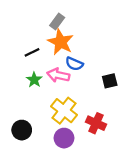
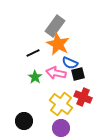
gray rectangle: (57, 21) -> (55, 26), size x1.5
black square: (110, 81) -> (78, 74), moved
red cross: (96, 123) -> (83, 97), moved

